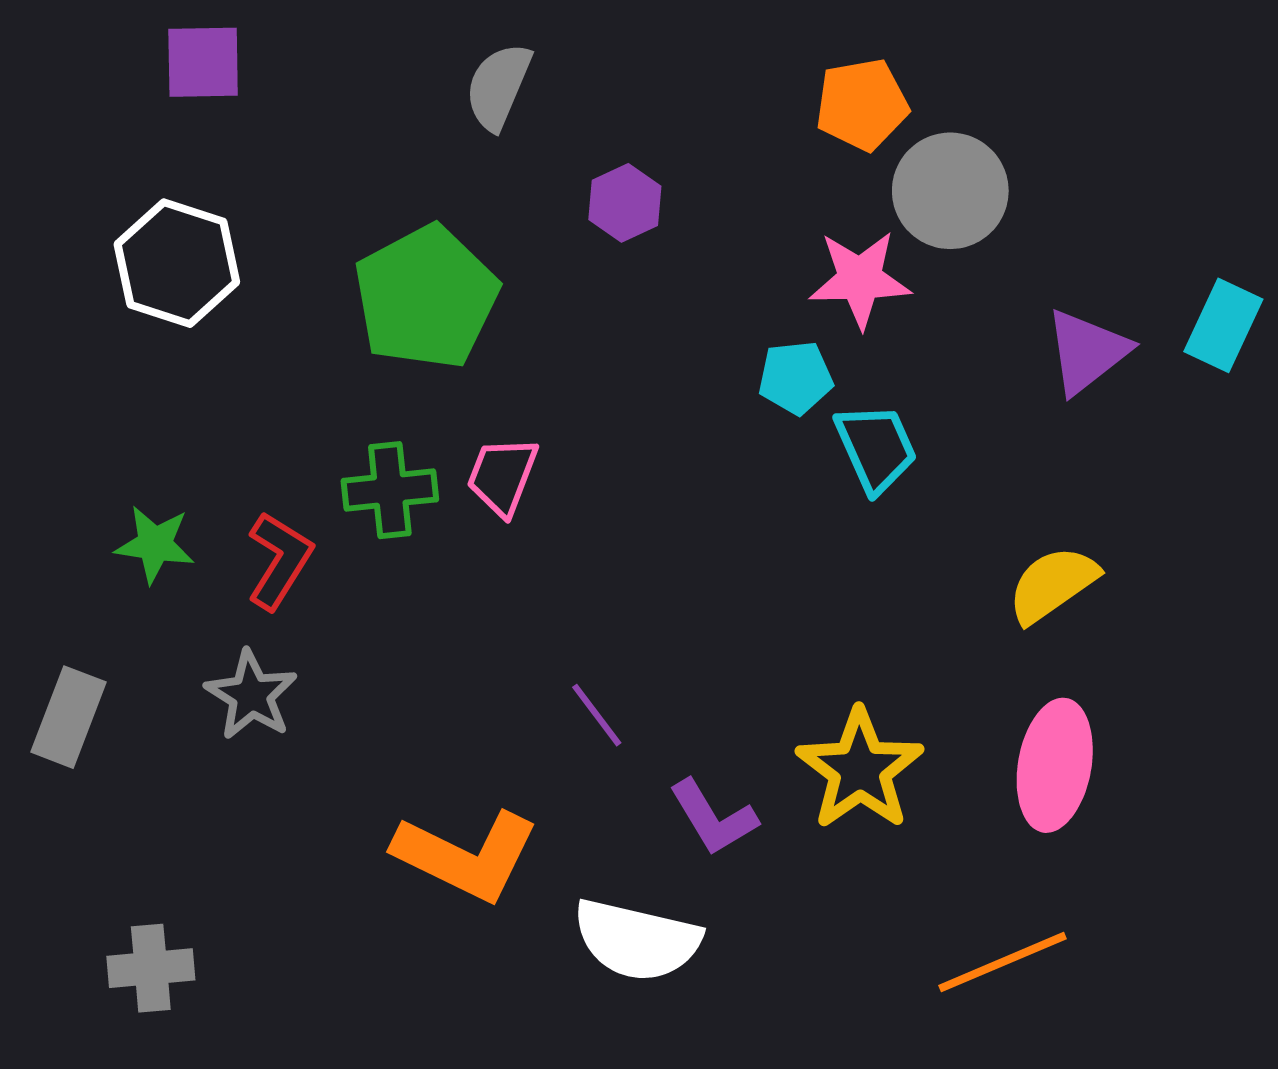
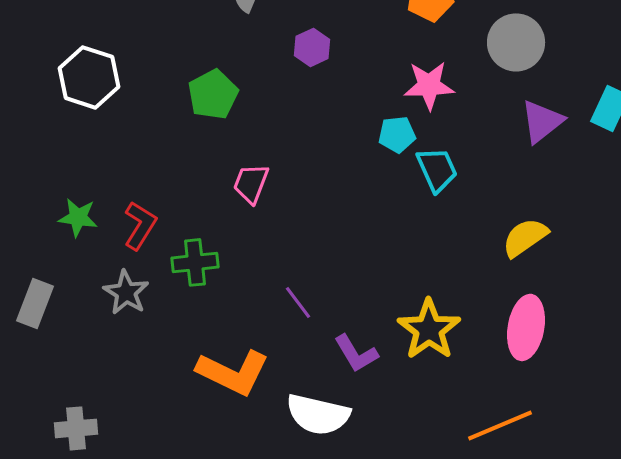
gray circle: (950, 191) -> (516, 42), moved
green pentagon: (426, 297) -> (213, 94), size x0.7
green cross: (390, 490) -> (195, 262), moved

